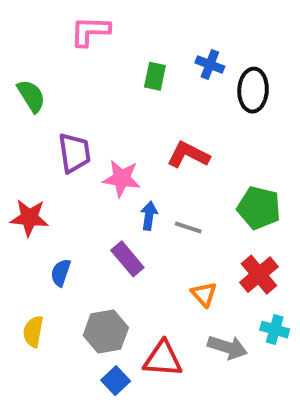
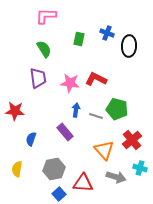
green semicircle: (31, 96) -> (44, 49), moved
pink star: (122, 178) -> (70, 83), moved
green pentagon: (259, 208) -> (117, 109), moved
orange triangle: (204, 294) -> (104, 150), size x1.5

